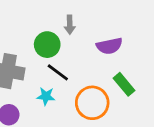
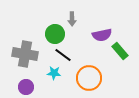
green rectangle: (124, 84) -> (120, 51), moved

